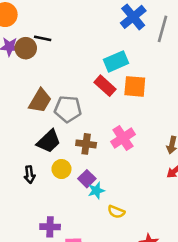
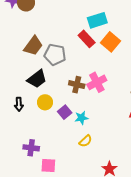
orange square: (135, 86) -> (110, 42), turned 30
brown cross: (86, 144) -> (77, 85), moved
cyan star: (96, 191) -> (81, 118), moved
yellow semicircle: (116, 212) -> (85, 141), turned -72

